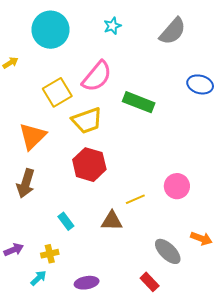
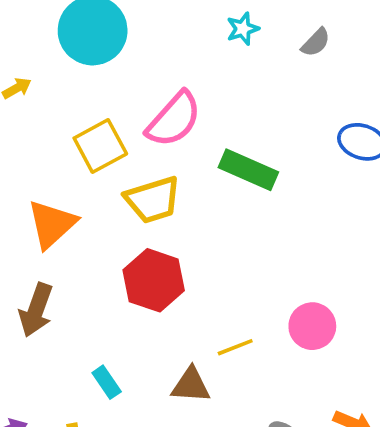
cyan star: (112, 26) -> (243, 29), moved
gray semicircle: (173, 31) -> (316, 42), size x0.6

